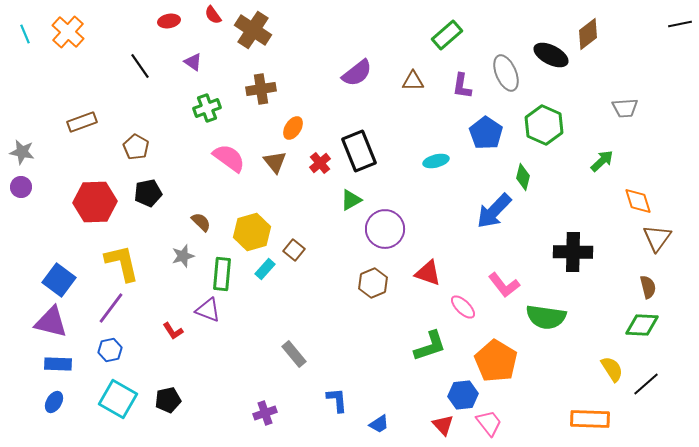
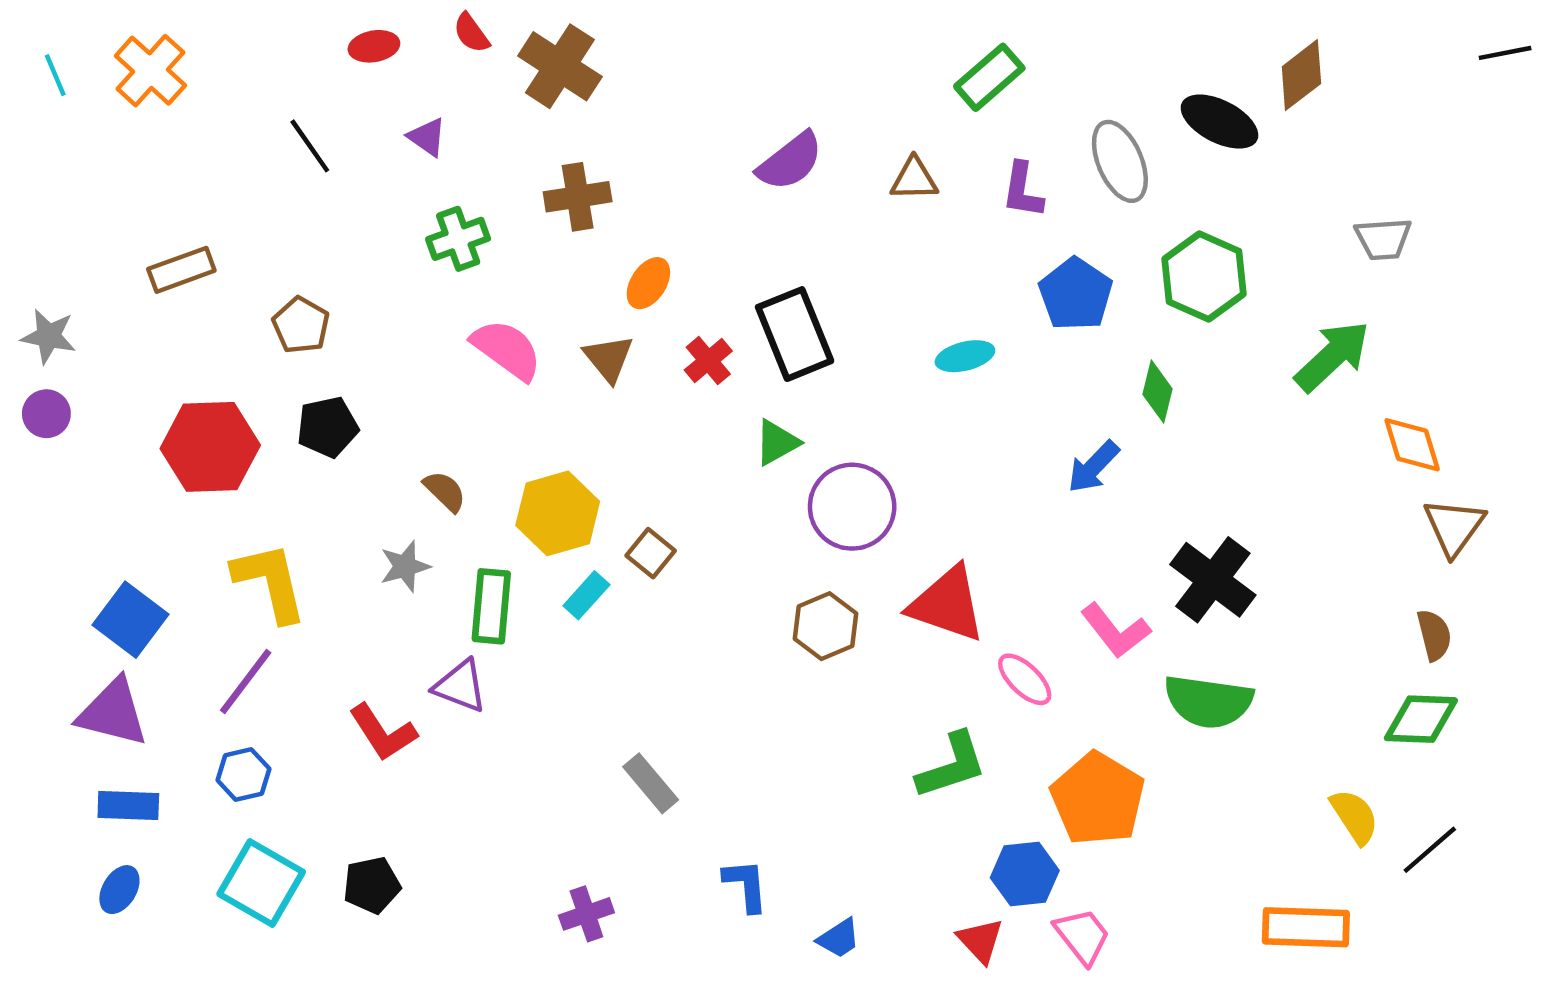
green arrow: (602, 161) -> (1332, 356), size x1.5
blue arrow: (494, 211) -> (1093, 467), size x0.7
black cross: (573, 252) -> (1213, 580), moved, turned 36
red triangle: (428, 273) -> (947, 604), size x1.4
red L-shape: (173, 331) -> (383, 732), size x1.5

